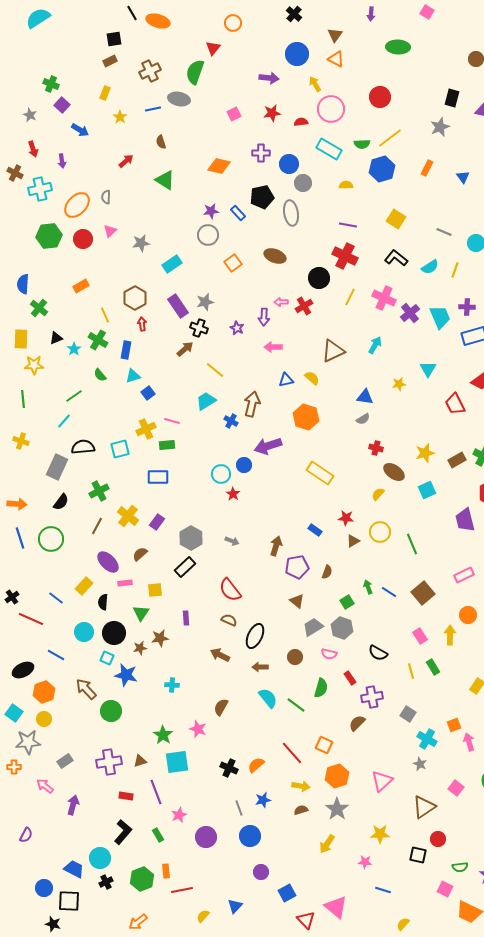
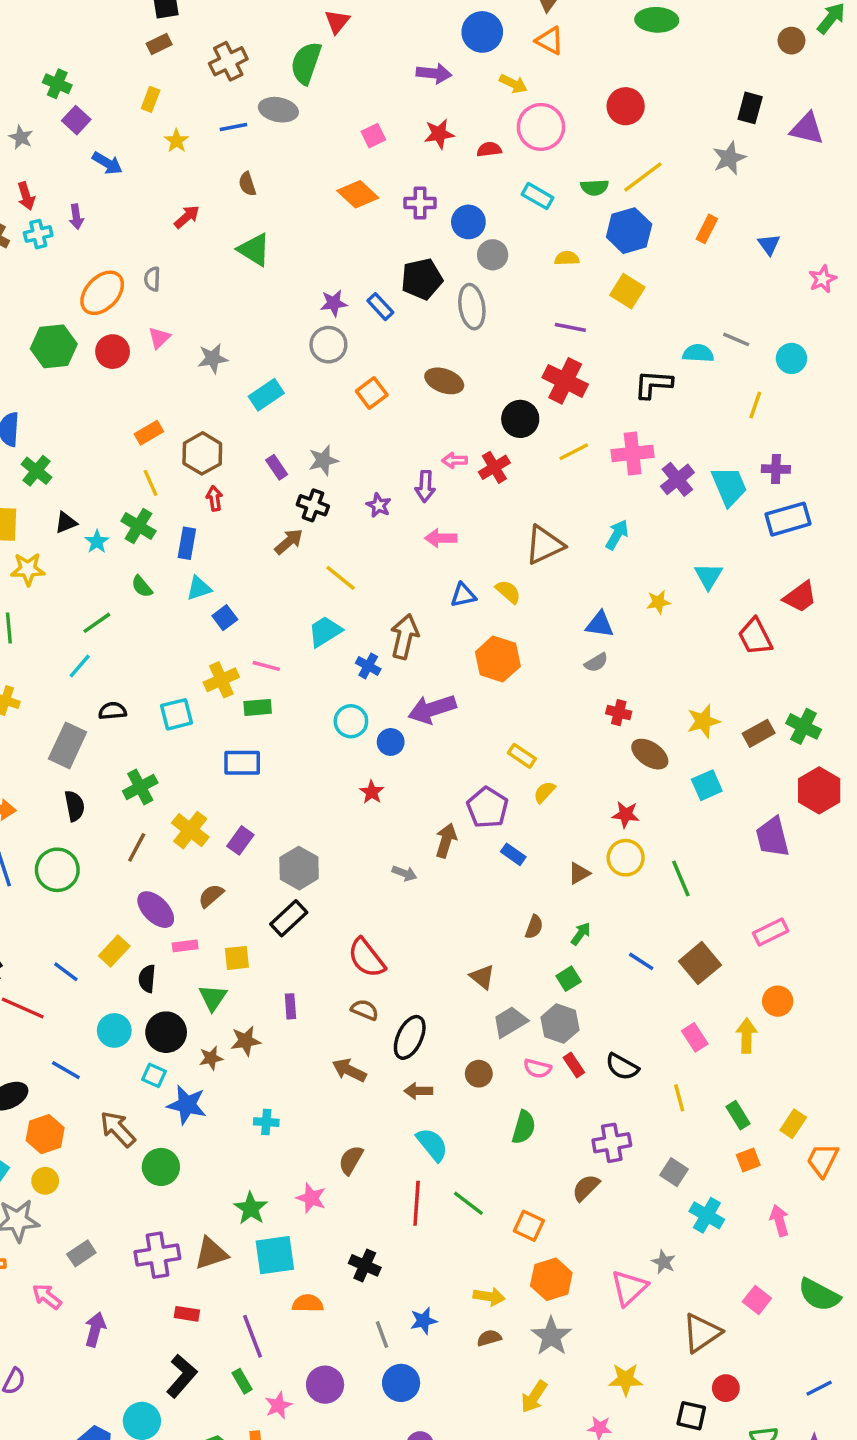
yellow arrow: (315, 84) -> (513, 84), turned 147
cyan rectangle: (329, 149) -> (538, 196), size x0.7
orange diamond: (219, 166) -> (358, 194), moved, turned 30
cyan cross: (40, 189) -> (38, 234), moved, size x0.7
yellow square: (396, 219) -> (627, 291), moved
black L-shape: (396, 258) -> (653, 384), turned -35
cyan semicircle: (430, 267) -> (698, 353), moved, turned -144
orange rectangle: (81, 286) -> (149, 433), moved
yellow line: (350, 297) -> (574, 452), turned 36
pink cross: (384, 298) -> (633, 453), turned -30
purple rectangle: (178, 306) -> (277, 467), size x0.6
black semicircle: (83, 447) -> (113, 711), size x0.7
yellow rectangle: (320, 473) -> (522, 756), size x0.6
cyan circle: (221, 474) -> (351, 721), moved
yellow semicircle: (378, 494) -> (544, 792), moved
black semicircle: (61, 502) -> (75, 806), turned -48
red star: (346, 518) -> (626, 815), moved
gray arrow: (232, 541) -> (404, 873), moved
brown arrow: (276, 546) -> (446, 840), moved
purple pentagon: (297, 567) -> (487, 808), moved, turned -30
green arrow: (368, 587) -> (581, 934), moved, turned 56
green rectangle: (433, 667) -> (738, 1115), moved
red rectangle: (350, 678) -> (574, 1065), moved
green line: (296, 705) -> (468, 1203), moved
orange square: (454, 725) -> (748, 1160), moved
red line: (292, 753) -> (417, 1203), moved, turned 45
brown triangle: (140, 761) -> (211, 1253), size x1.5
gray star: (420, 764) -> (664, 1262), moved
orange semicircle: (256, 765) -> (308, 1303), moved, turned 42
purple line: (156, 792) -> (252, 1336), moved
pink star: (179, 815) -> (278, 1405), moved

